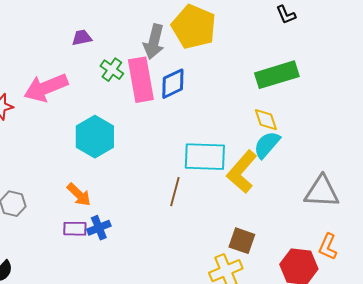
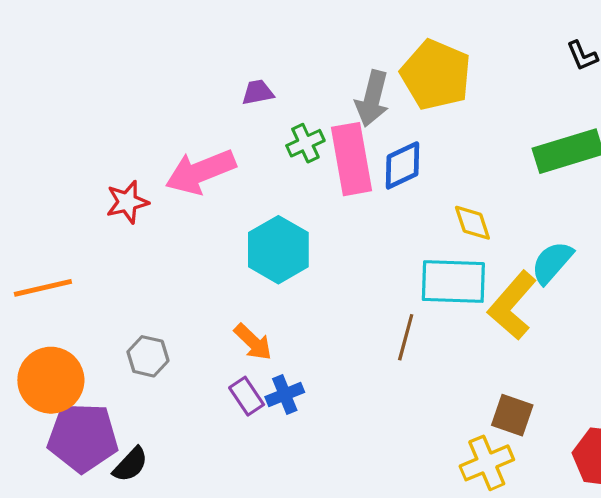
green cross: (112, 70) -> (305, 143), turned 30
yellow diamond: (266, 120) -> (472, 223), moved
purple rectangle: (75, 229) -> (247, 396), turned 55

